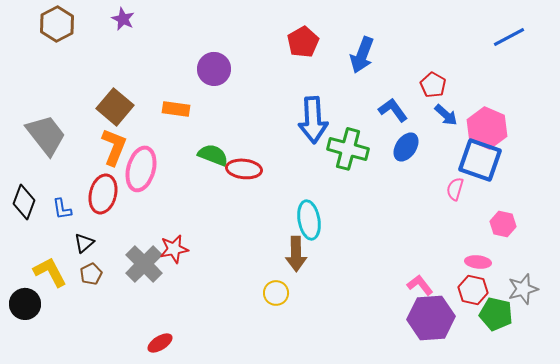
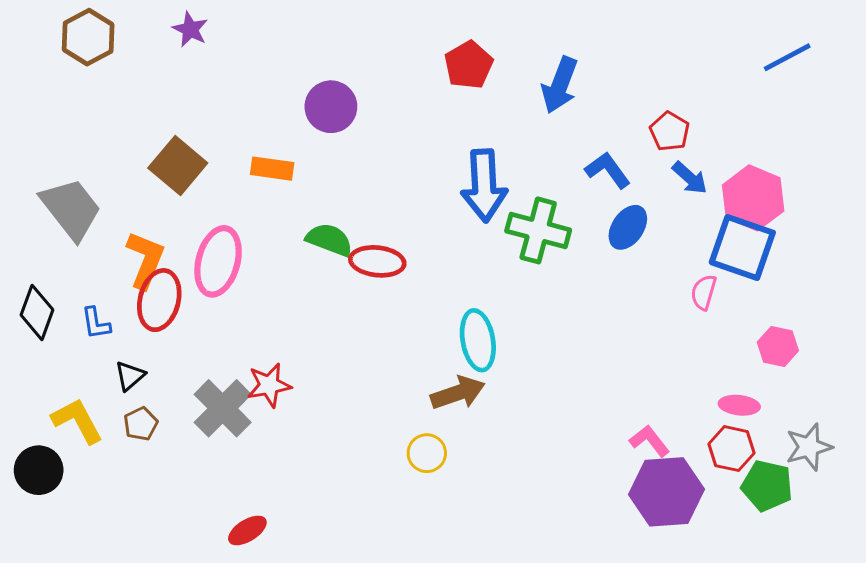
orange L-shape: (114, 147) -> (145, 260), moved
brown arrow: (296, 254) -> (458, 393), turned -108

